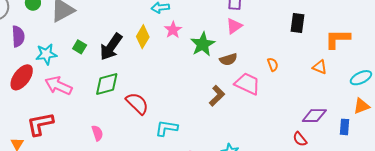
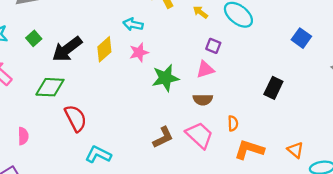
orange L-shape: (338, 39) -> (249, 150), moved
brown semicircle: (228, 59) -> (203, 100), moved
orange triangle: (320, 67) -> (295, 150), moved

